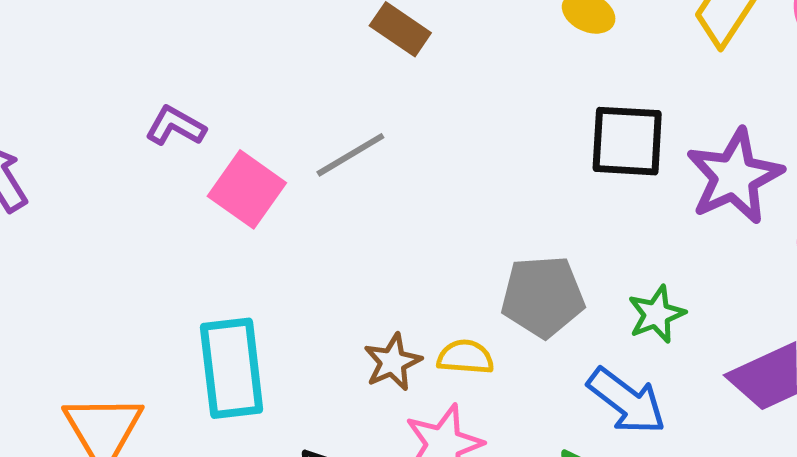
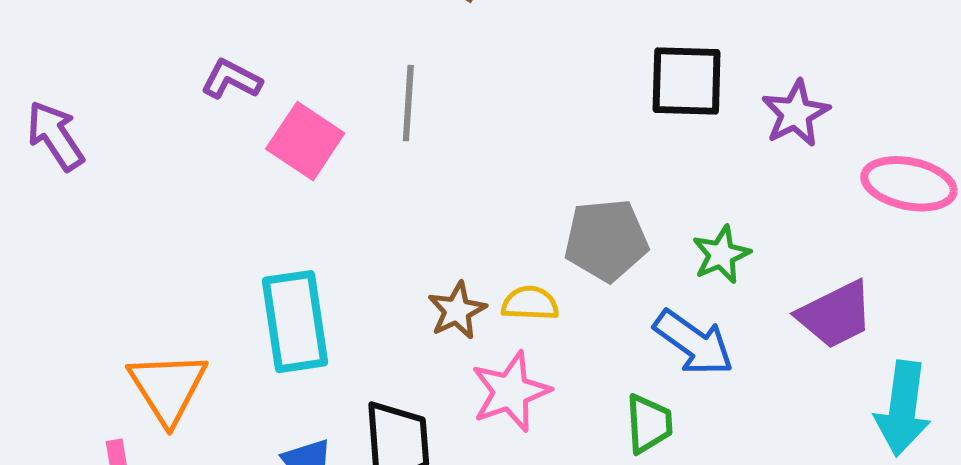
gray line: (350, 155) -> (408, 103), turned -54
purple star: (734, 176) -> (796, 113), size x0.7

